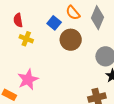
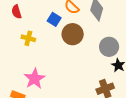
red semicircle: (18, 20) -> (16, 12), moved

